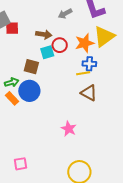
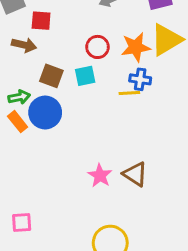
red square: (12, 28) -> (41, 21), moved
brown arrow: (44, 34) -> (24, 45), moved
cyan square: (47, 52) -> (85, 76), moved
brown triangle: (89, 93) -> (135, 174), moved

